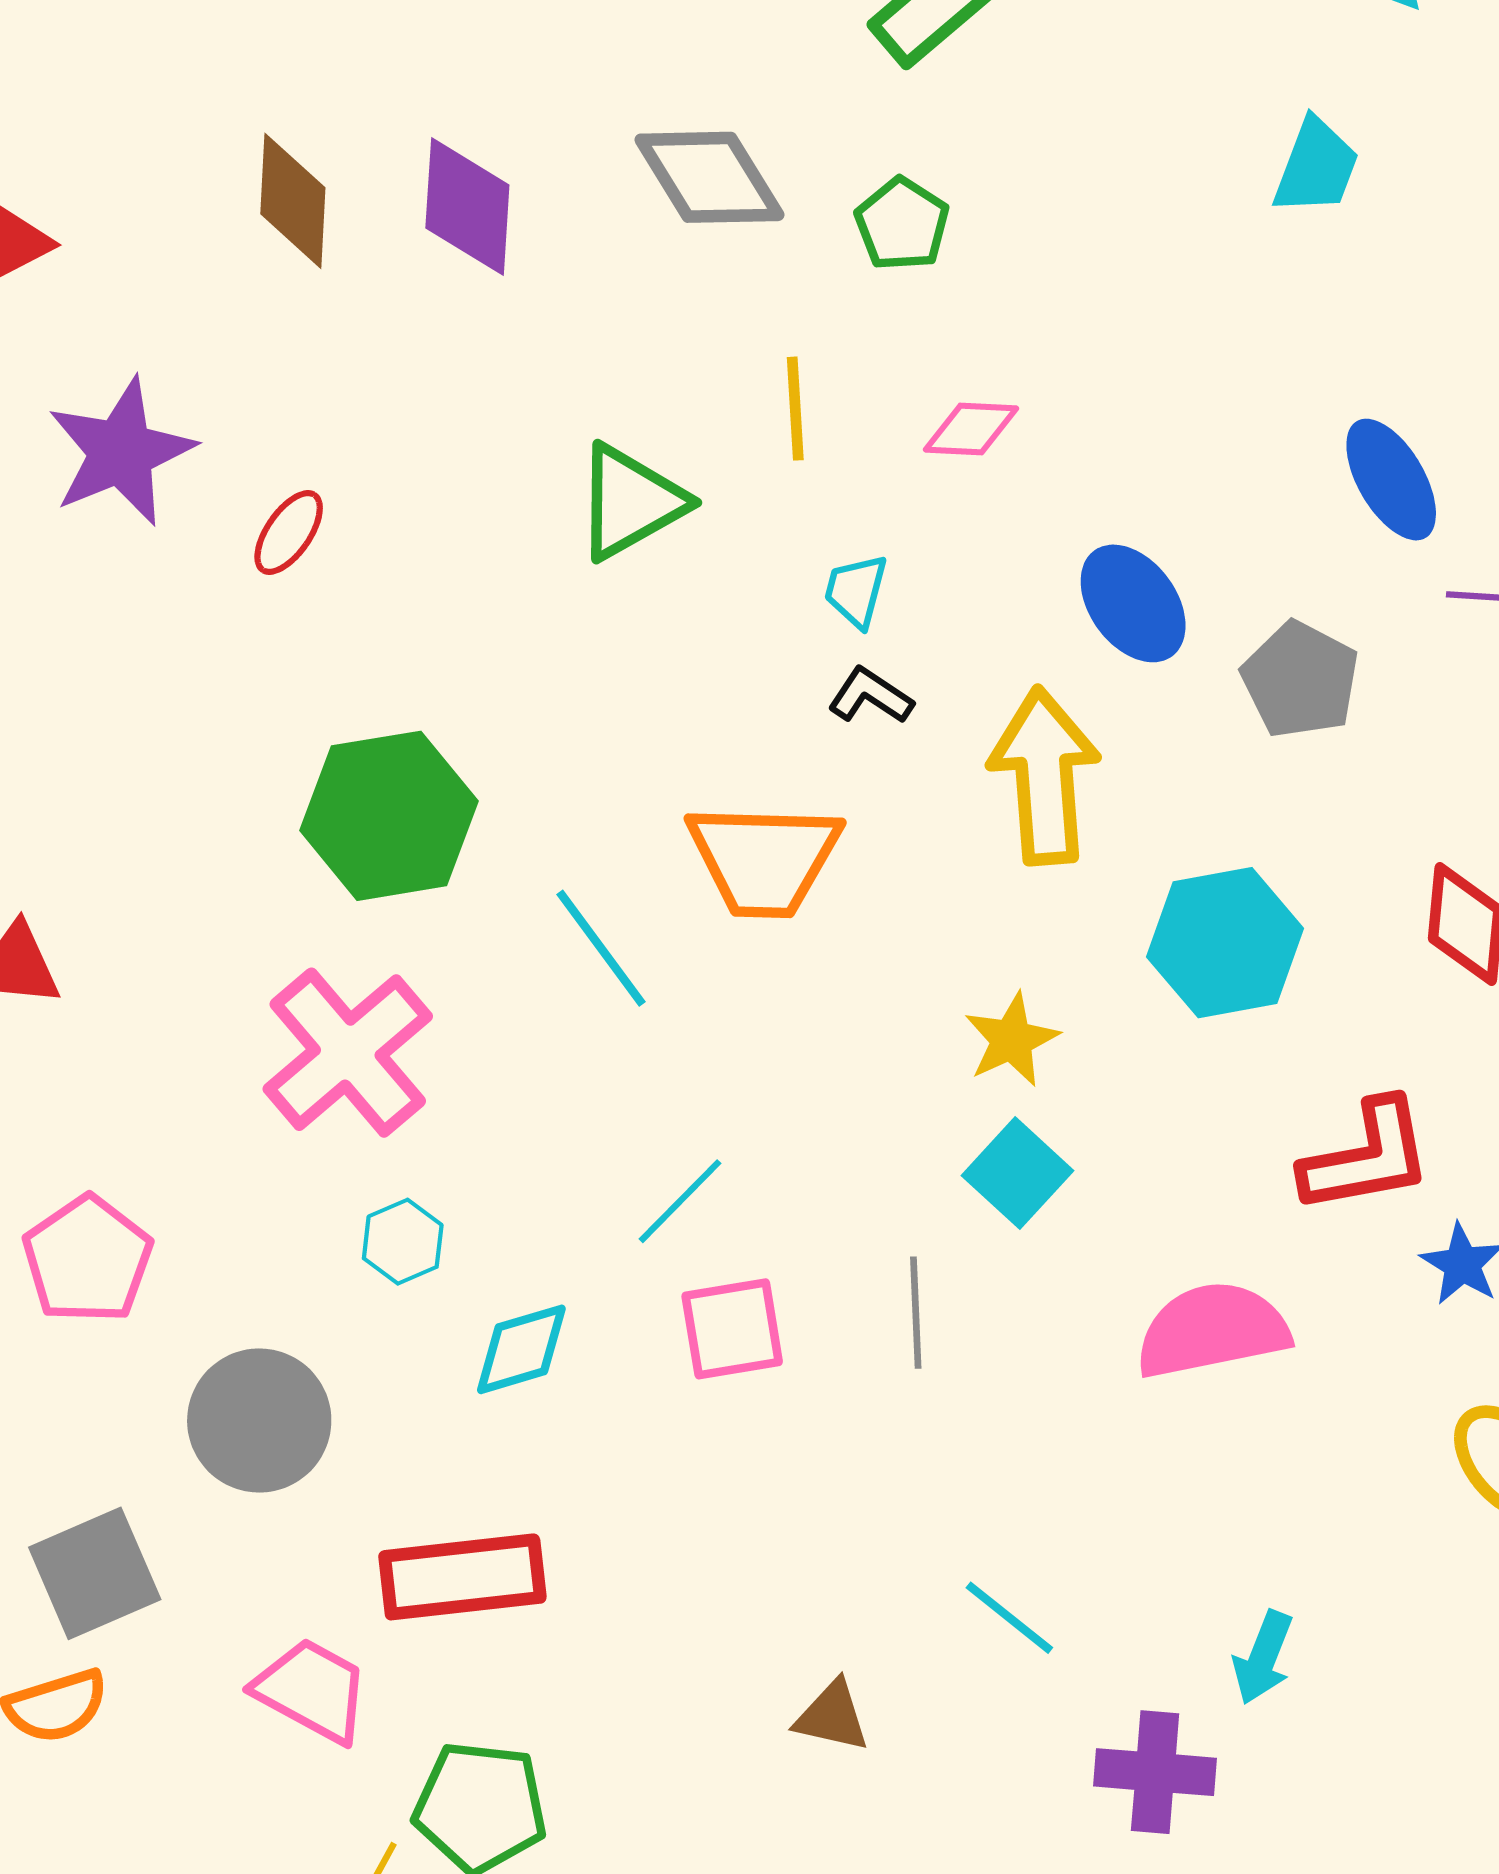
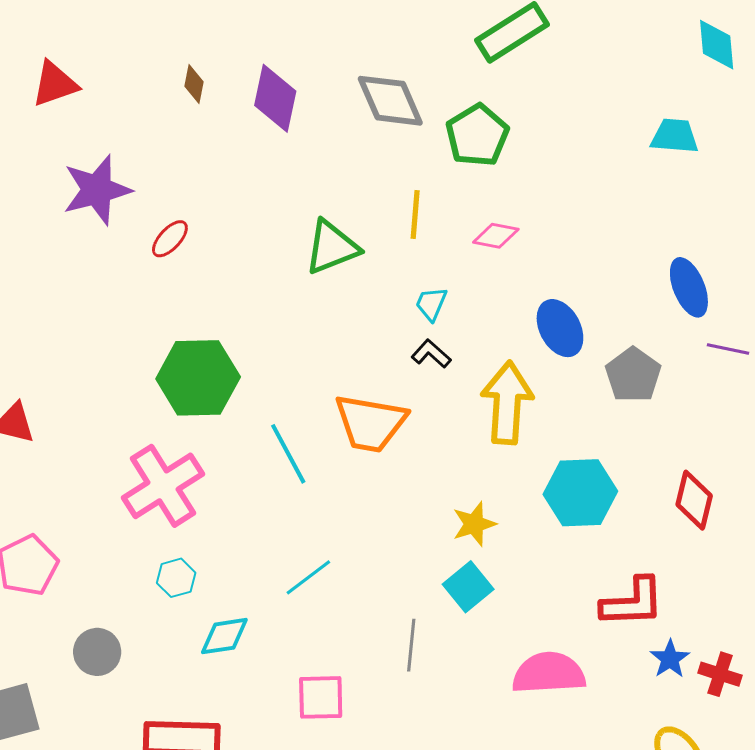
cyan trapezoid: (1316, 167) -> (675, 136), turned -114
brown diamond: (293, 201) -> (194, 84), size x0.6
green pentagon: (902, 224) -> (477, 135), size x1.4
pink square: (732, 1329) -> (321, 697), moved
gray circle: (259, 1421) -> (97, 652), size x0.7

